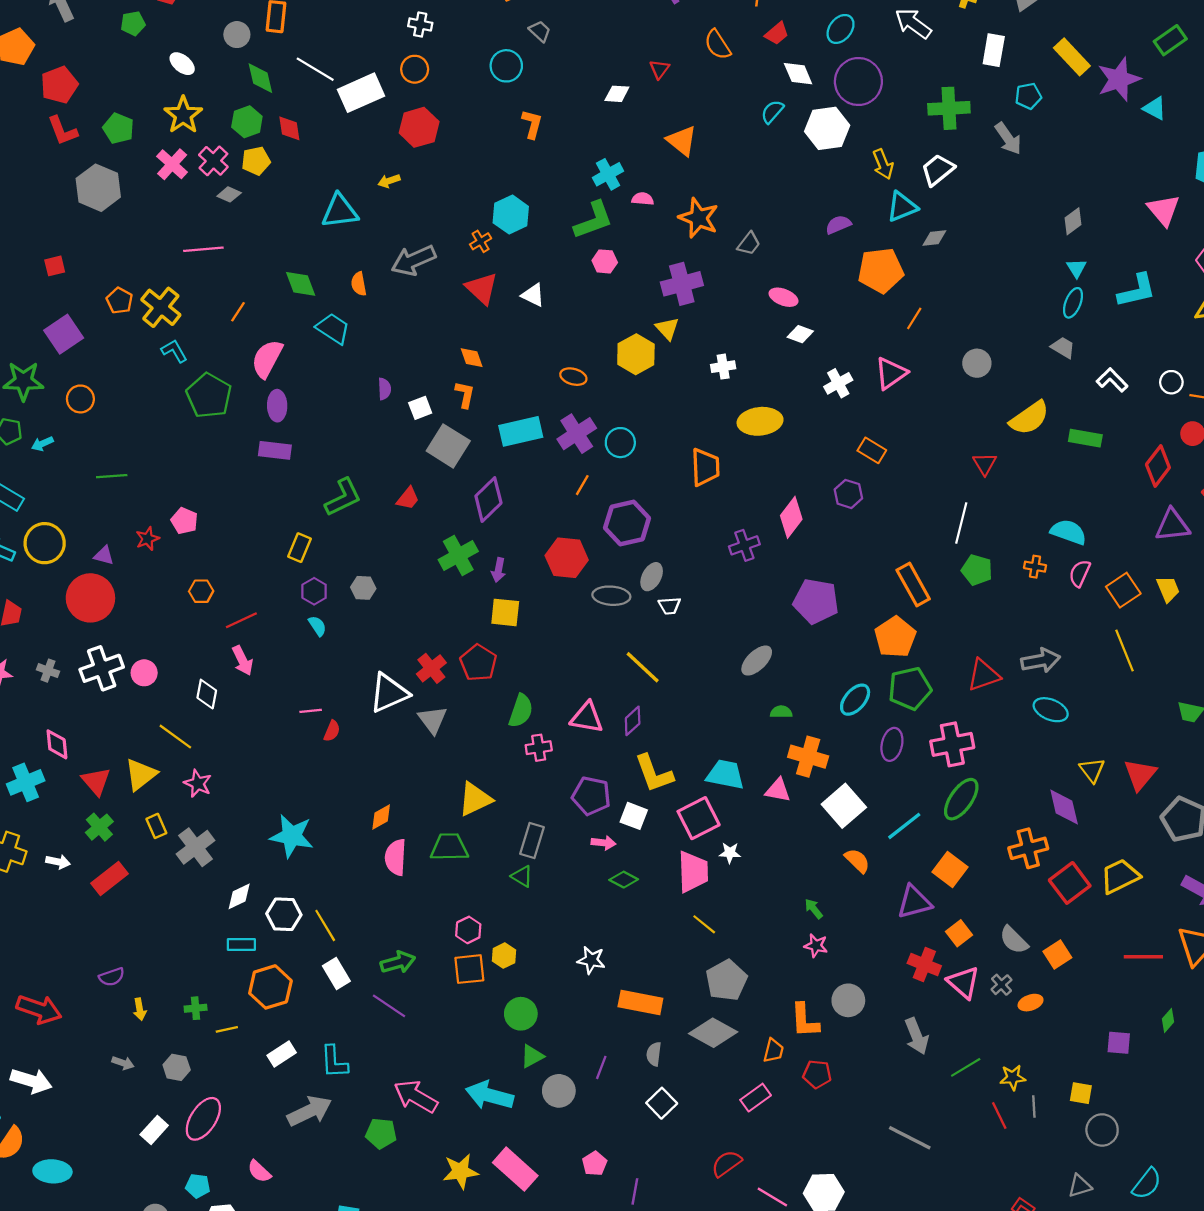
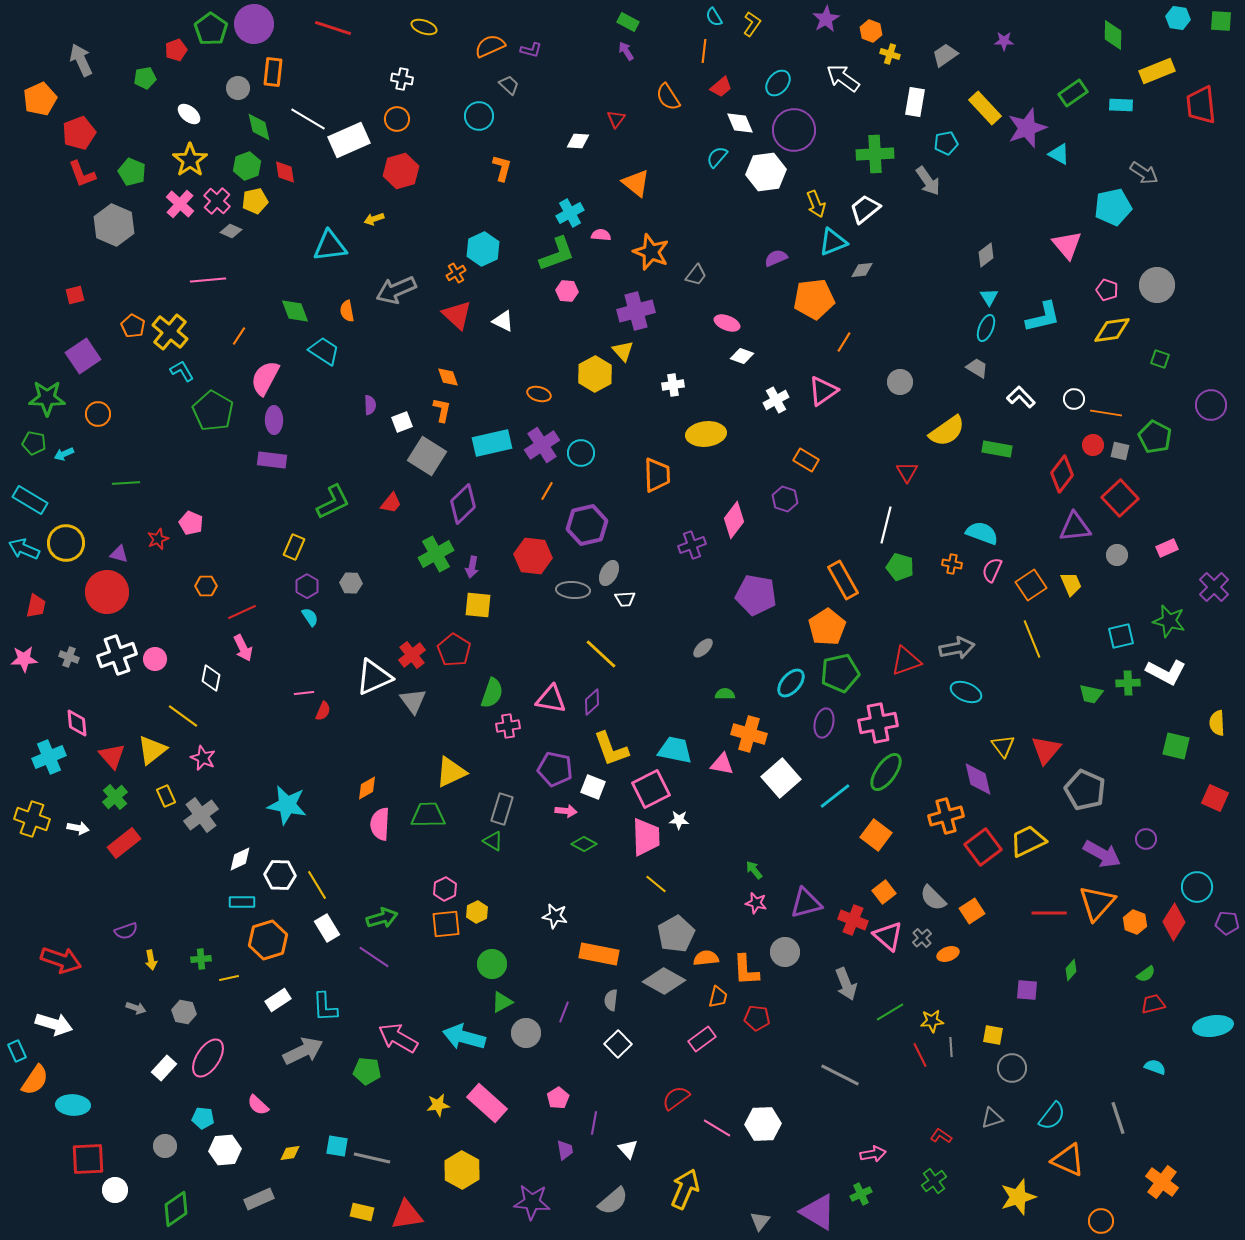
gray ellipse: (757, 661) -> (703, 648), size x0.7
orange semicircle: (857, 861) -> (706, 958), moved, turned -50
purple triangle: (914, 902) -> (806, 903), moved
yellow star: (460, 1171) -> (438, 1105), size x0.7

